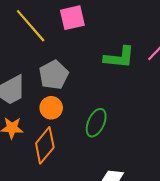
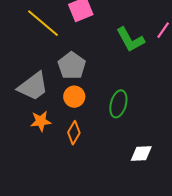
green L-shape: (119, 57) -> (130, 40), turned 64
orange diamond: (45, 145) -> (74, 133), size x0.7

